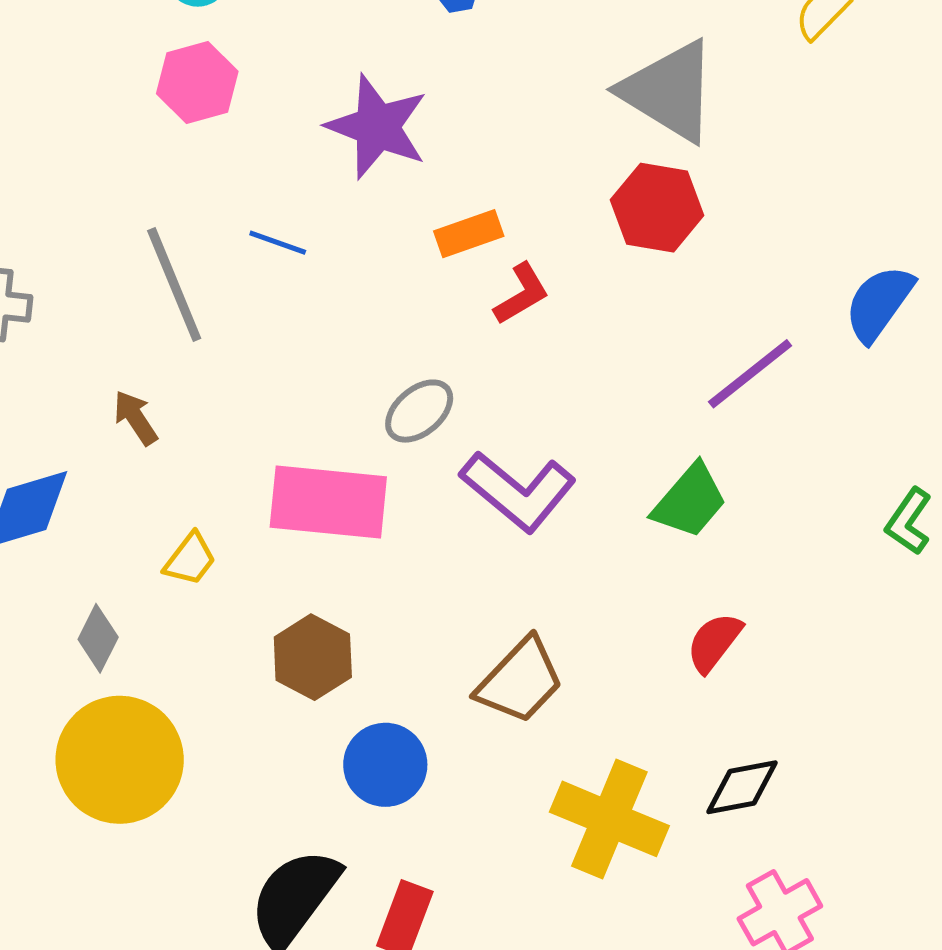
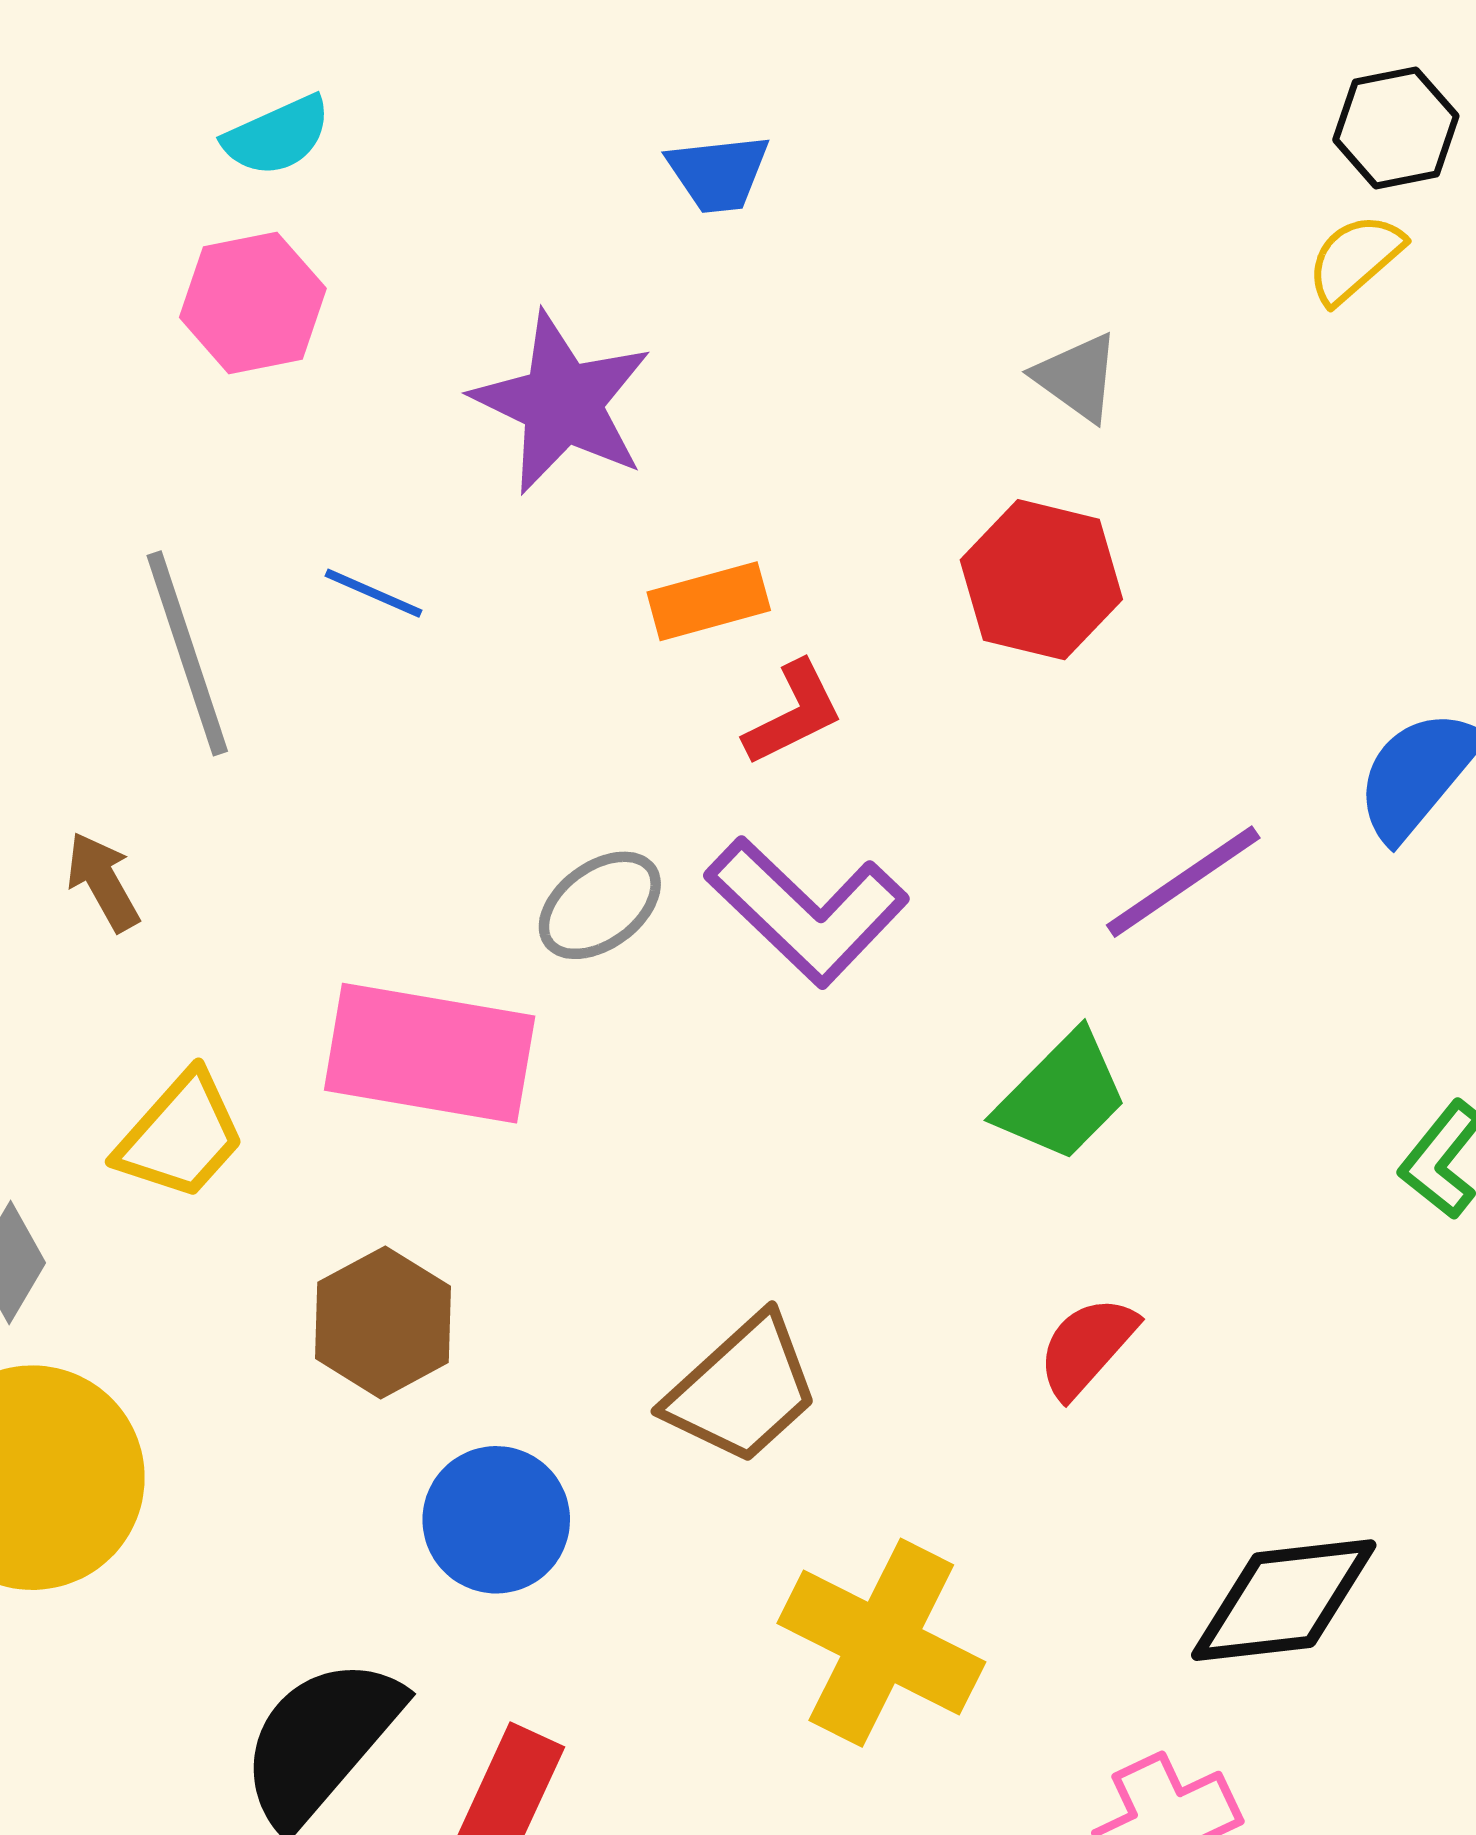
gray triangle: (669, 91) -> (1077, 377), size x0.5
purple L-shape: (518, 491) -> (807, 911), moved
yellow trapezoid: (190, 559) -> (181, 1136), size x1.4
black diamond: (742, 787) -> (1284, 1600), moved, size x1.4

